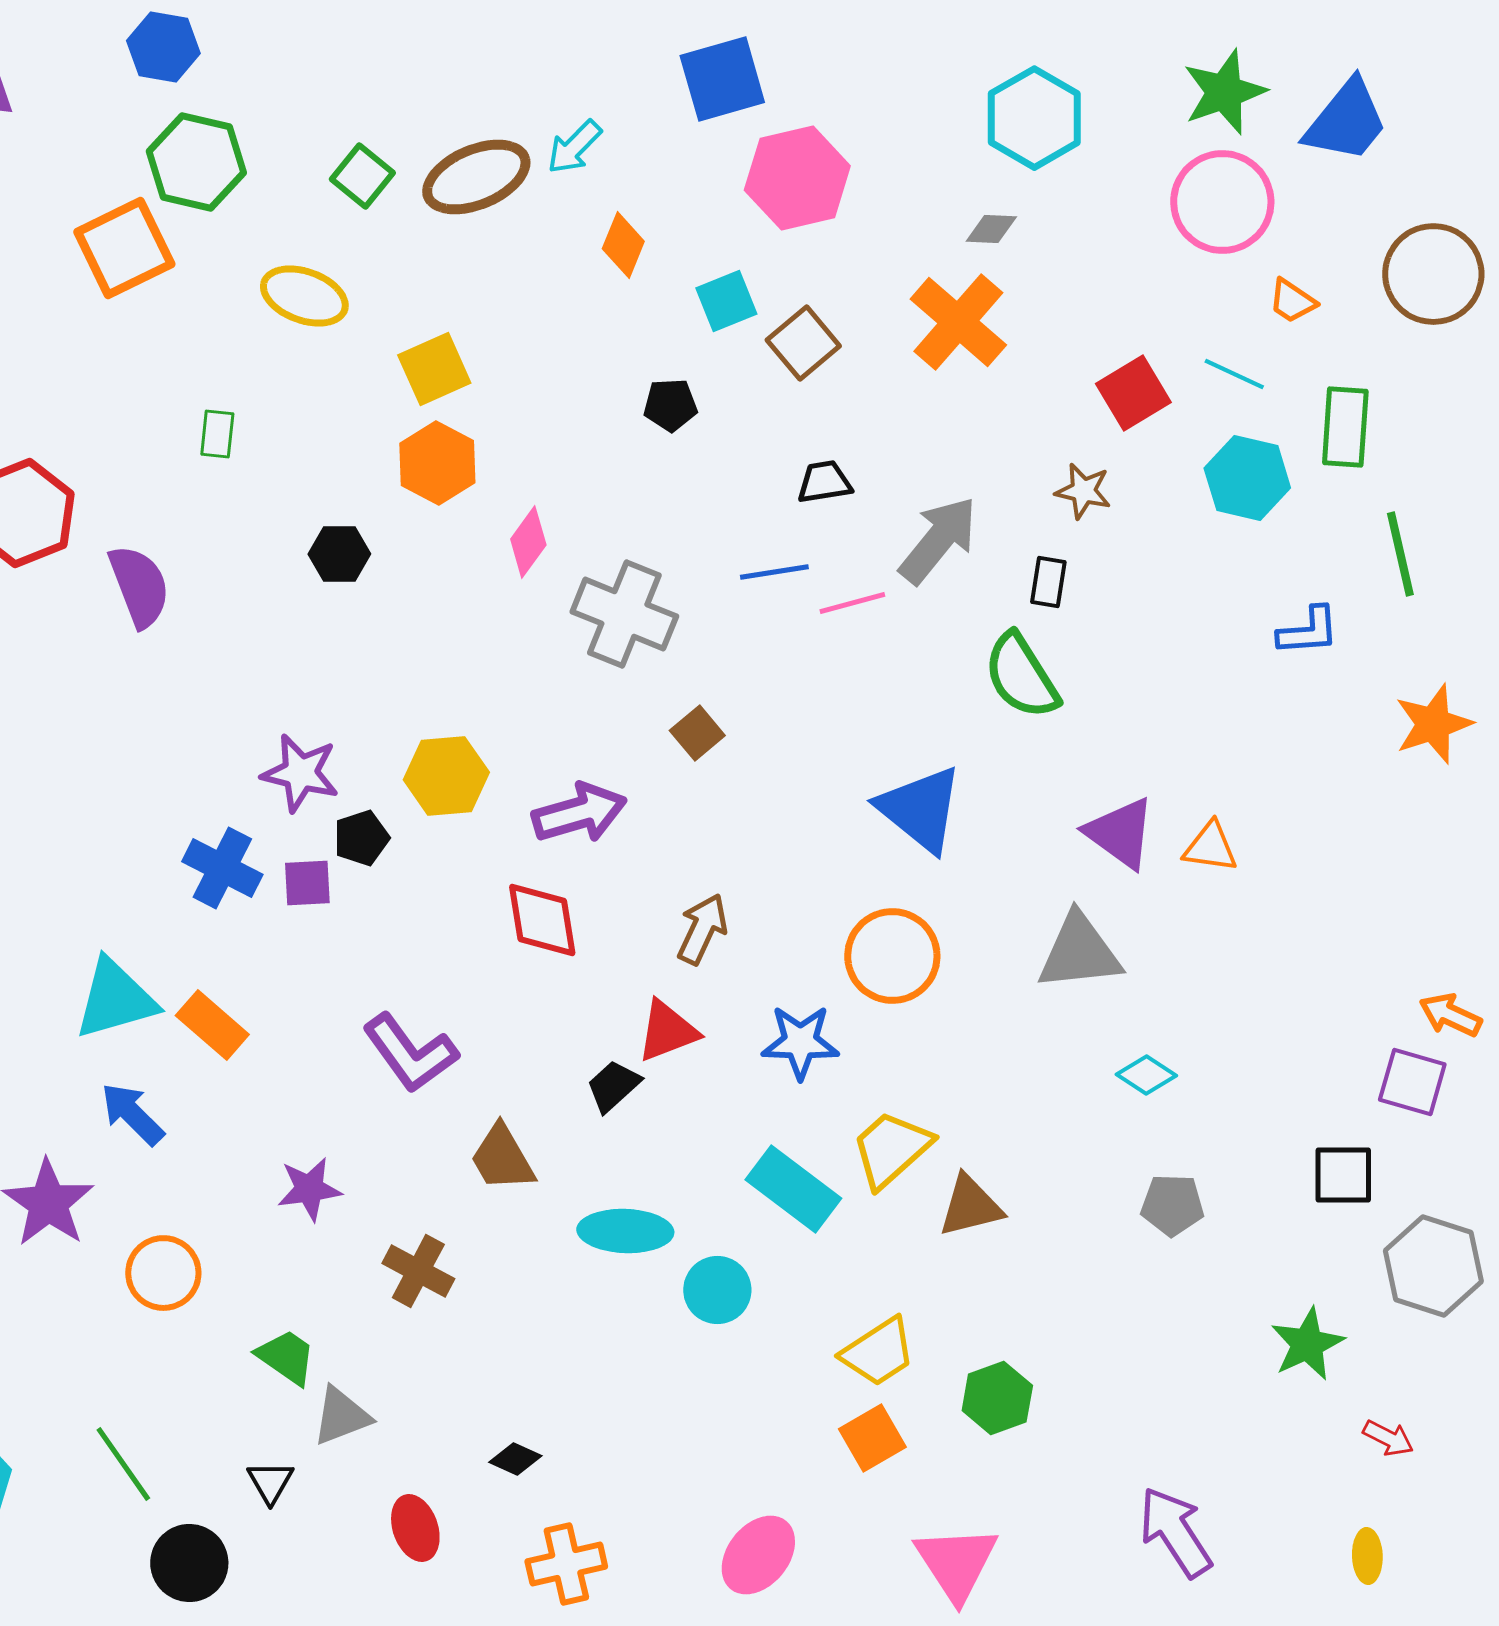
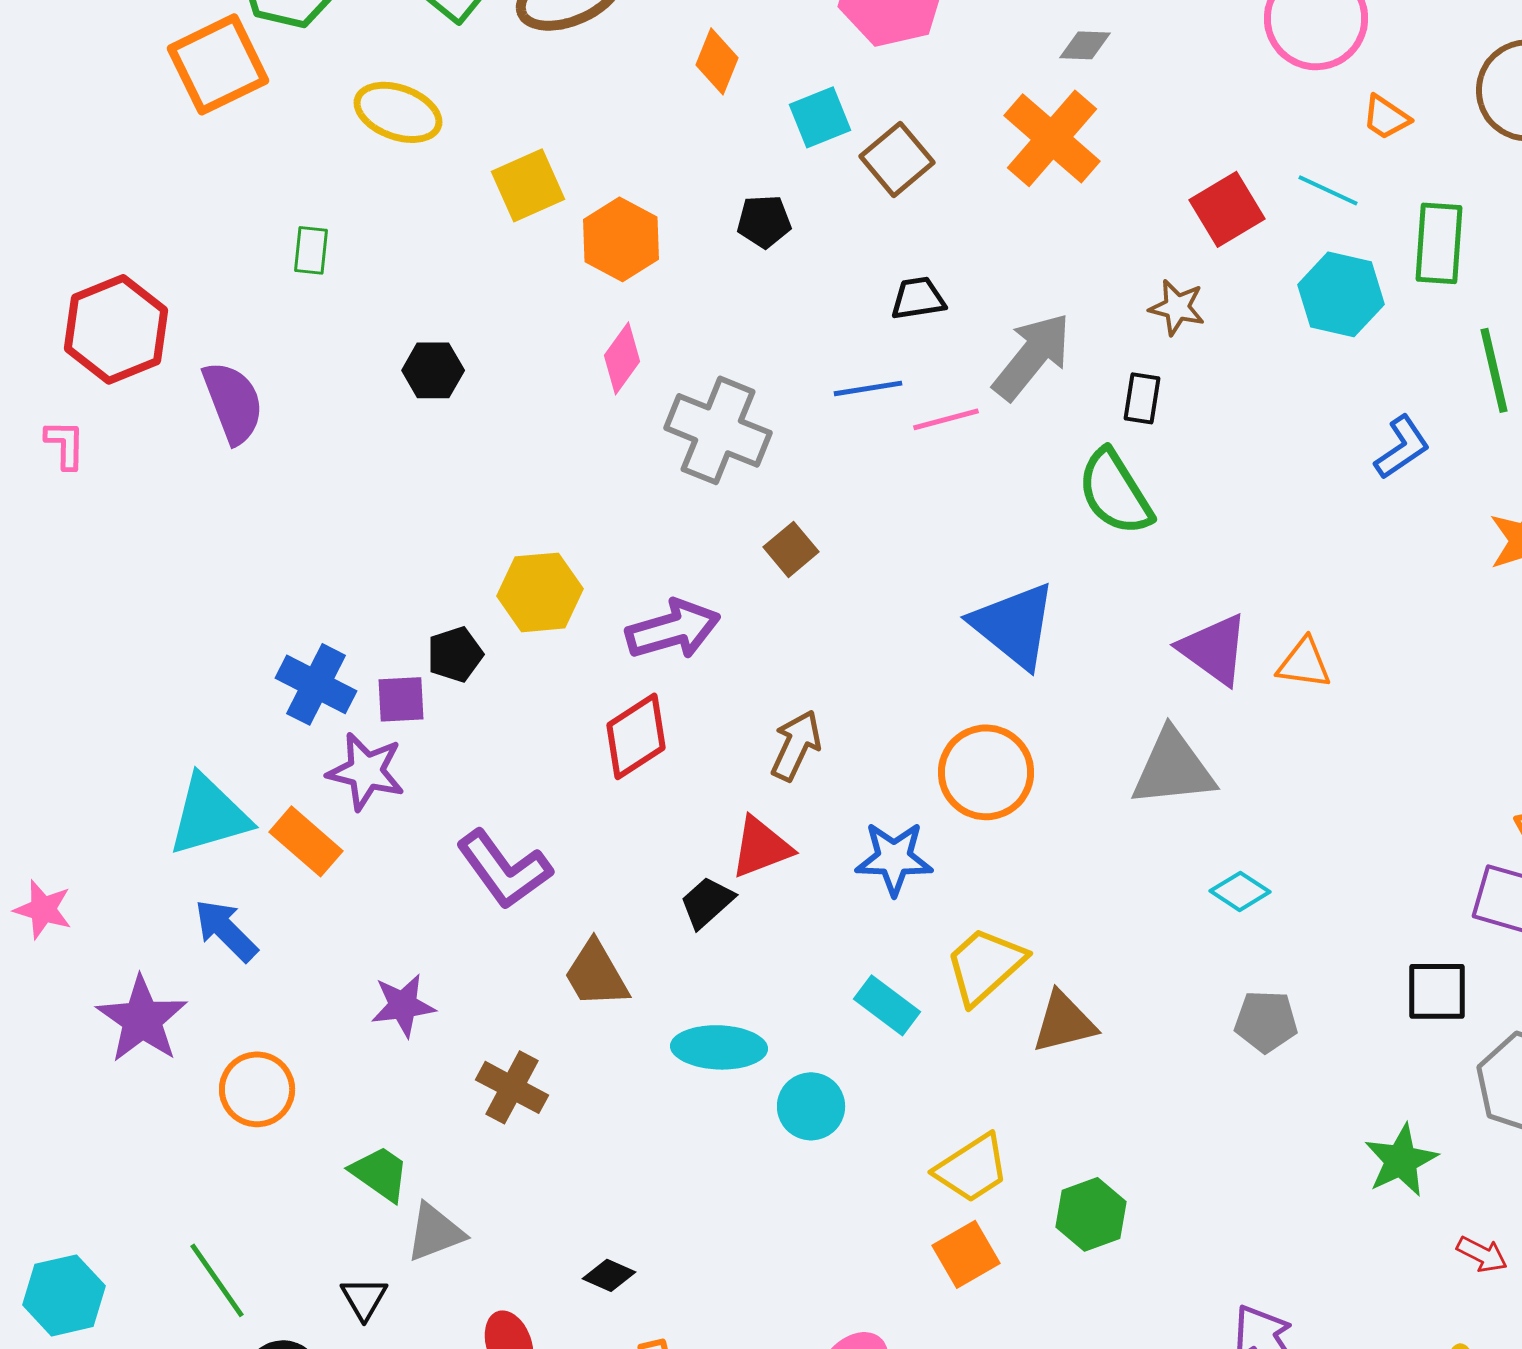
orange hexagon: (437, 463) -> (621, 239), moved
blue L-shape: (1308, 631) -> (1402, 447), turned -30
purple star: (300, 773) -> (366, 771), moved
red diamond: (542, 920) -> (636, 736), turned 66
cyan rectangle: (793, 1189) -> (887, 1005), size x0.7

